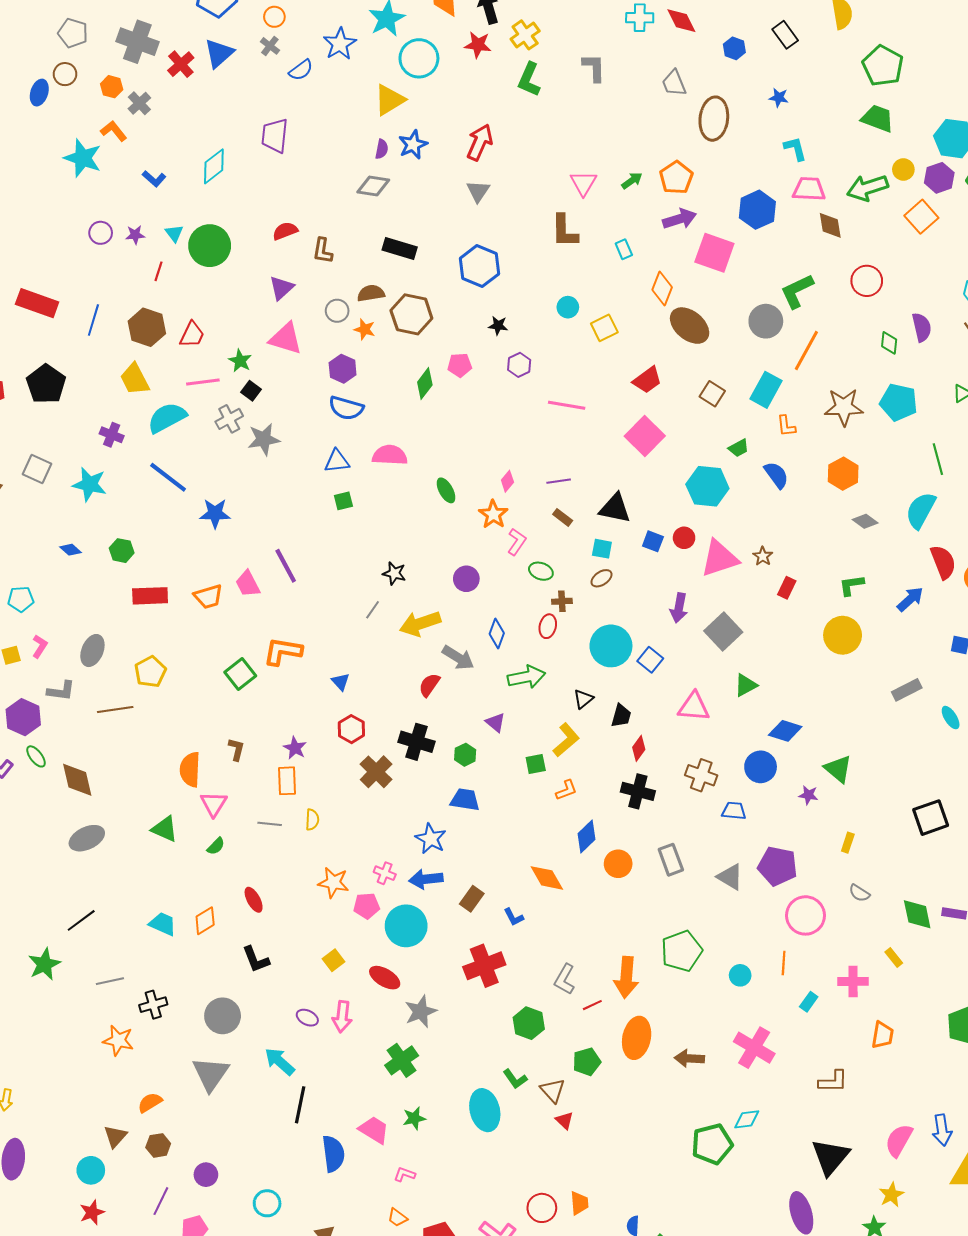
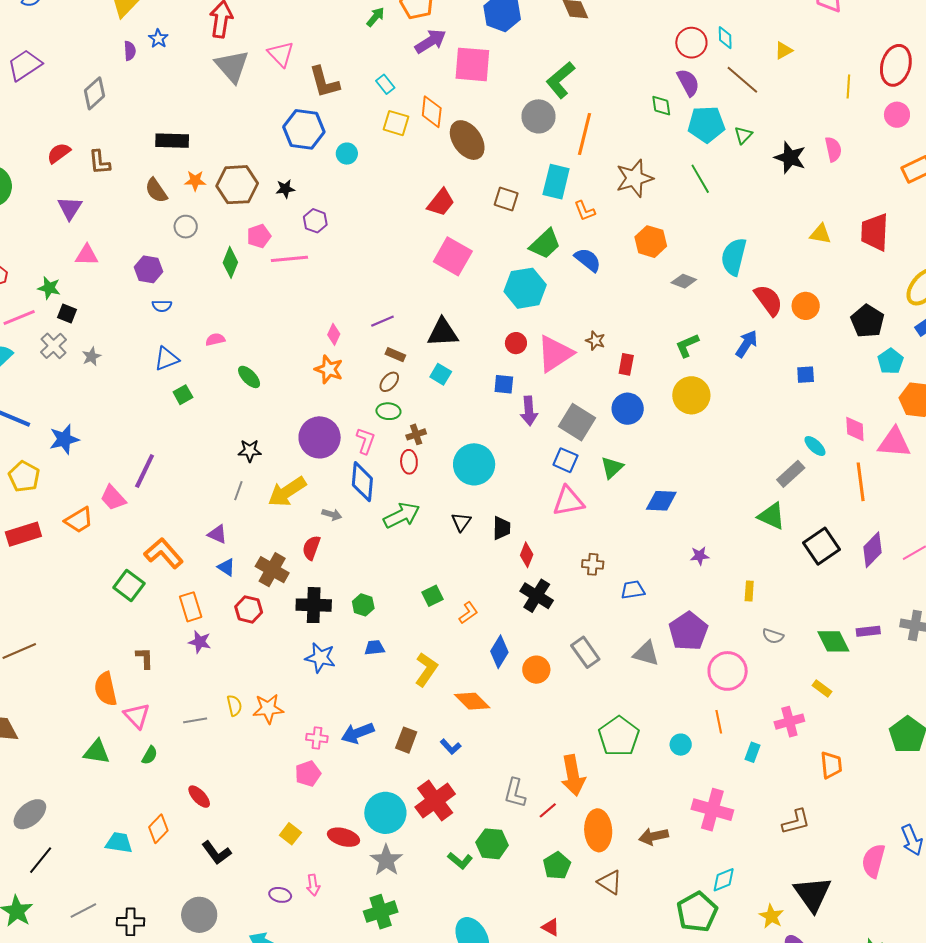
purple trapezoid: (275, 136) -> (25, 65), turned 66
blue star: (413, 145) -> (158, 39), size x0.7
pink triangle: (583, 183) -> (281, 54), moved
gray diamond: (373, 186) -> (95, 93), moved, turned -36
gray triangle: (478, 191) -> (232, 66), size x1.5
blue hexagon: (480, 266) -> (304, 129), moved
red circle: (867, 281) -> (691, 43), moved
brown semicircle: (371, 293) -> (156, 190), turned -100
gray circle: (337, 311) -> (186, 227), moved
brown hexagon: (411, 314) -> (237, 185), moved
brown ellipse: (690, 326) -> (467, 140), turned 30
yellow square: (604, 328) -> (396, 123), moved, turned -32
orange star: (365, 329) -> (195, 181), moved
pink triangle: (286, 339) -> (87, 255), size x0.7
cyan pentagon: (899, 402) -> (706, 124), moved
pink line: (567, 405) -> (289, 259), moved
blue semicircle: (346, 408) -> (162, 306), size x0.6
gray star: (264, 439) -> (91, 357), size x0.6
green trapezoid: (739, 448) -> (545, 244), size x1.6
pink semicircle: (390, 455) -> (215, 339), size x0.6
green line: (938, 459) -> (700, 179), moved
green ellipse: (446, 490) -> (249, 377), moved
blue square: (653, 541) -> (504, 384), moved
pink L-shape: (517, 542) -> (366, 441), moved
cyan square: (602, 549) -> (441, 374), turned 35
purple line: (286, 566) -> (145, 471), turned 69
brown ellipse: (601, 578) -> (389, 382), moved
purple circle: (466, 579) -> (320, 437), size x1.6
blue diamond: (497, 634) -> (362, 482), size x1.4
orange L-shape: (283, 651) -> (164, 553), turned 54
gray arrow: (458, 658) -> (332, 514), size x0.6
blue square: (650, 660) -> (565, 460), moved
yellow pentagon: (150, 672) -> (24, 476), moved
gray rectangle: (907, 690) -> (791, 474), moved
purple triangle: (496, 722) -> (217, 534), moved
yellow L-shape: (566, 740) -> (426, 669), moved
blue circle: (761, 767) -> (628, 409), moved
green triangle: (838, 769) -> (772, 516), moved
brown cross: (376, 772) -> (272, 570), moved
brown cross: (701, 775) -> (593, 564), size x0.7
orange rectangle: (287, 781) -> (191, 607), moved
black cross: (638, 791) -> (537, 596), turned 32
blue trapezoid: (465, 800) -> (374, 648), size x0.7
gray ellipse: (87, 838) -> (30, 814), moved
blue star: (431, 839) -> (320, 658), moved
purple pentagon: (778, 866) -> (688, 631), turned -30
orange star: (333, 883) -> (268, 709), moved
cyan circle: (406, 926) -> (385, 813), moved
black cross: (153, 1005) -> (130, 922), turned 32
pink arrow: (342, 1017) -> (313, 885), size x0.7
green cross: (402, 1060) -> (381, 912), turned 32
green L-shape: (515, 1079) -> (460, 861), moved
brown triangle: (553, 1090) -> (610, 882), moved
yellow star: (891, 1195) -> (771, 916), moved

